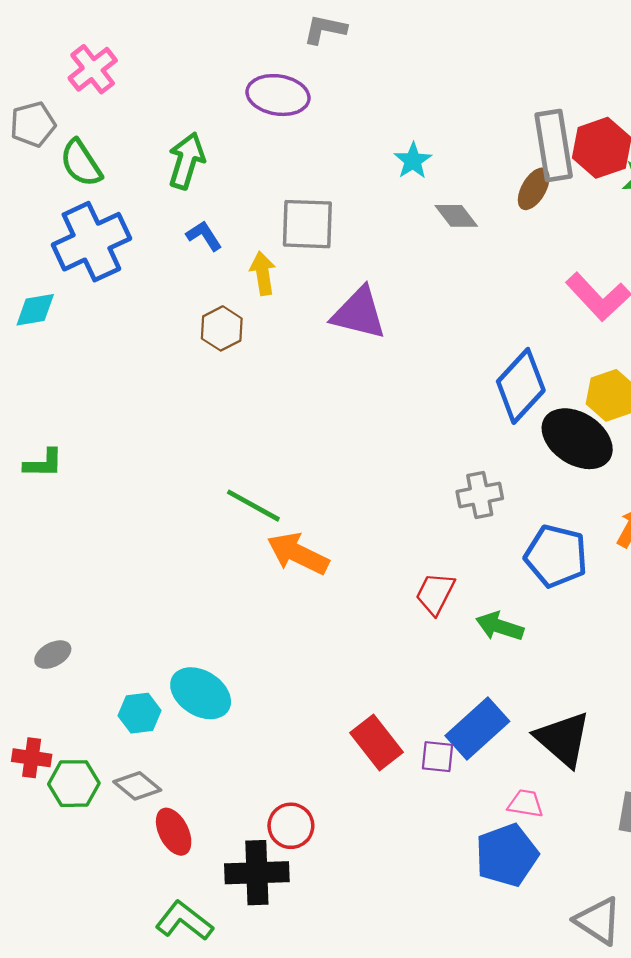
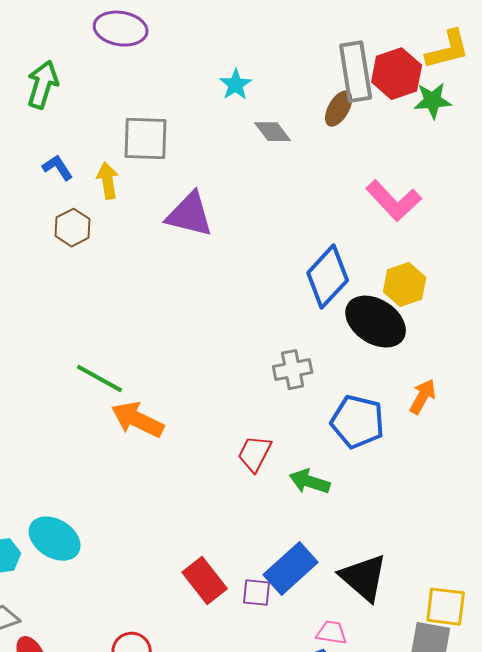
blue L-shape: (204, 236) -> (58, 168), moved

